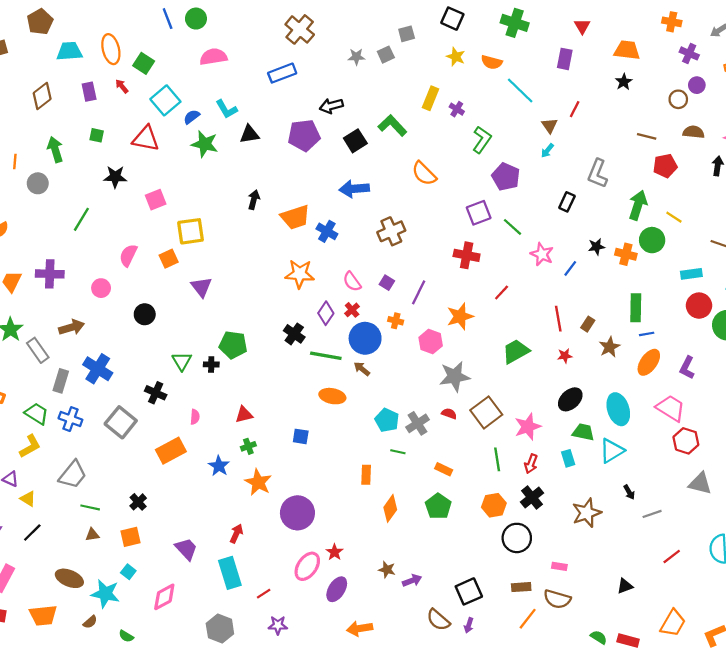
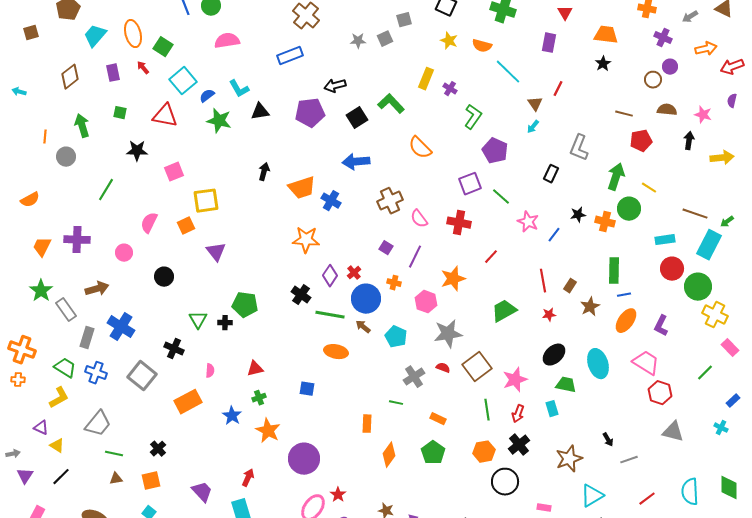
cyan trapezoid: (69, 51) -> (95, 36), turned -45
pink semicircle: (352, 282) -> (419, 219), moved
cyan pentagon: (387, 420) -> (396, 337), moved
cyan triangle: (612, 451) -> (592, 496), moved

